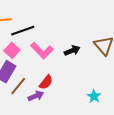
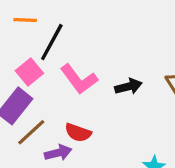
black line: (23, 31) -> (52, 42), turned -50
red semicircle: (46, 82) -> (78, 133), turned 63

